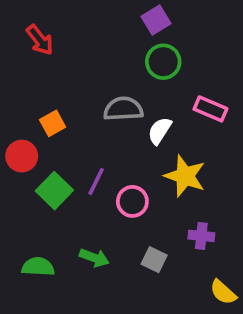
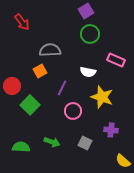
gray semicircle: (123, 109) -> (50, 50), moved
orange square: (53, 123) -> (40, 71), moved
white semicircle: (160, 131) -> (88, 72), turned -112
purple line: (96, 181) -> (62, 88), moved

